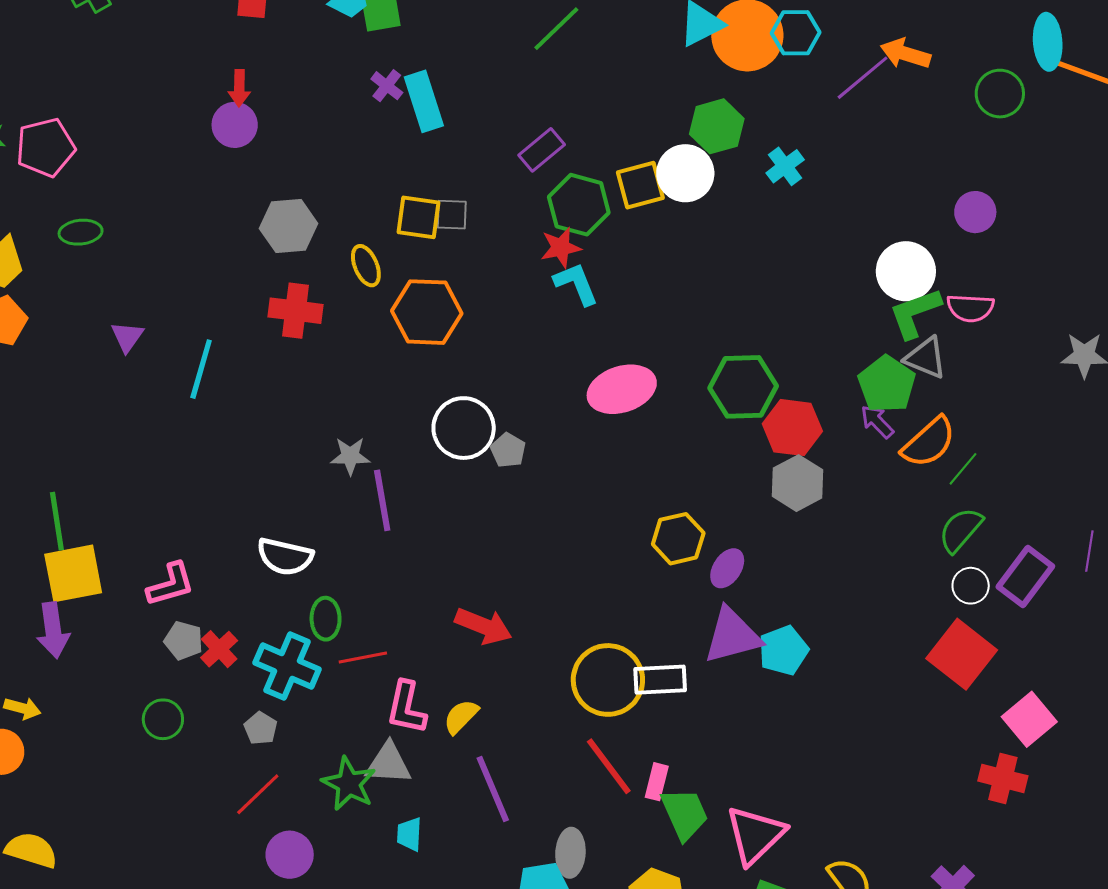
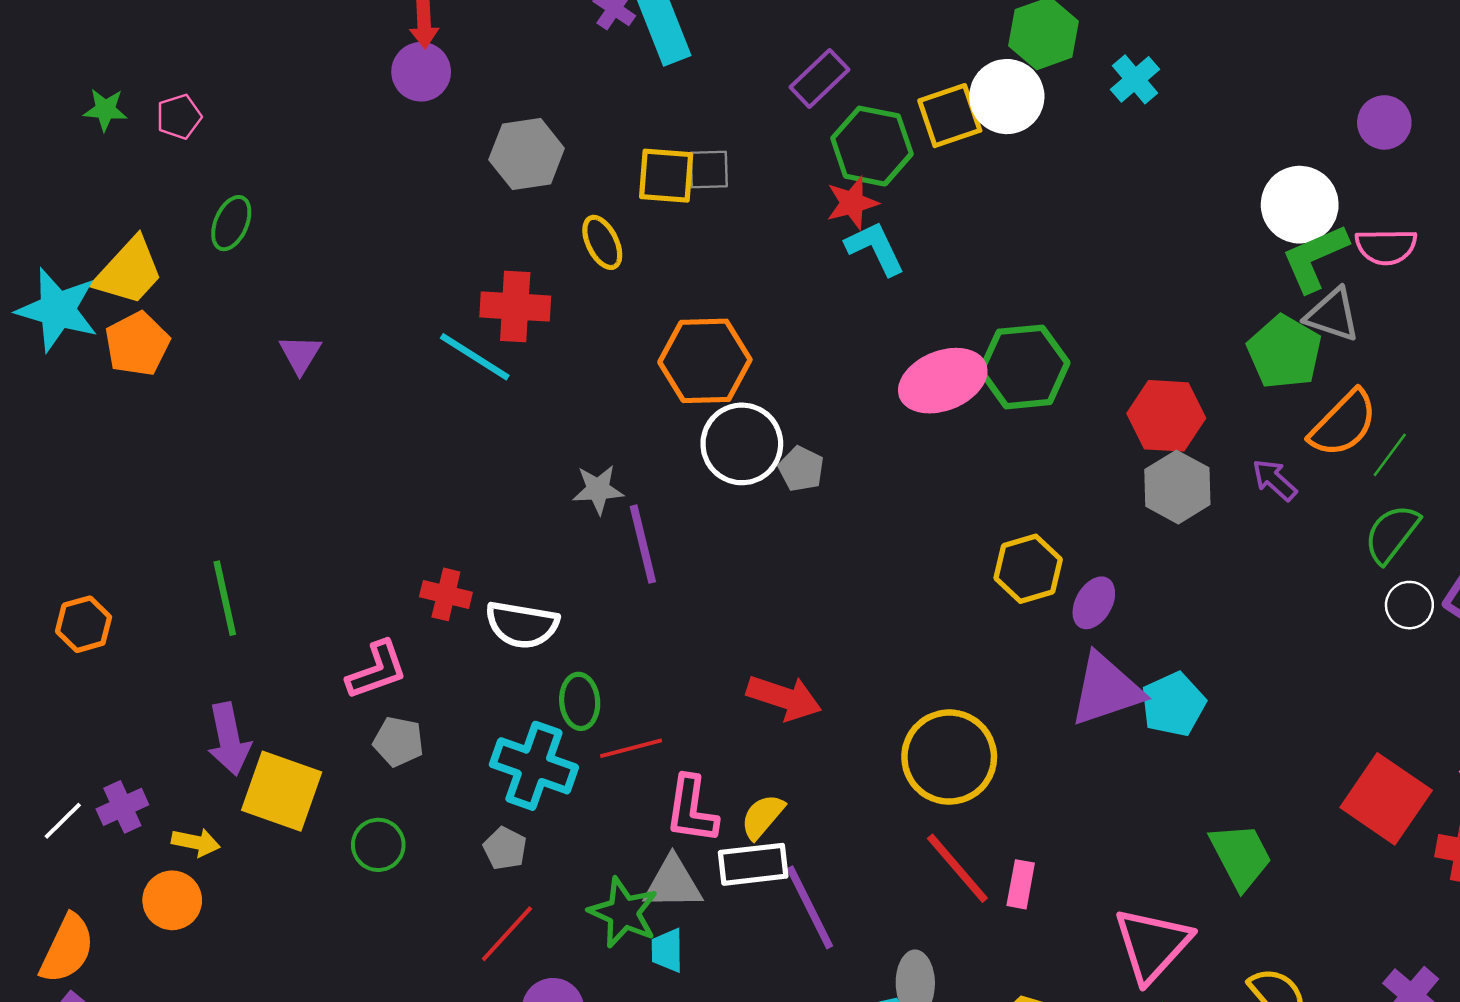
pink pentagon: (46, 147) -> (179, 117), size x0.6
gray hexagon: (289, 226) -> (527, 154), moved
green ellipse: (81, 232) -> (231, 223), turned -57
orange hexagon: (427, 312) -> (705, 361), moved
cyan line: (201, 369) -> (475, 357), moved, turned -70
green hexagon: (743, 387) -> (1024, 367), moved
purple arrow: (877, 422) -> (1274, 480), moved
yellow square: (73, 573) -> (282, 791), moved, turned 34
red cross: (219, 649) -> (446, 594), moved, turned -30
red square: (962, 654) -> (1386, 799), moved
white rectangle: (660, 680) -> (753, 864), moved
green trapezoid: (685, 814) -> (1241, 856), moved
cyan trapezoid: (409, 834) -> (667, 950), moved

